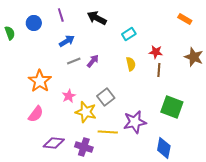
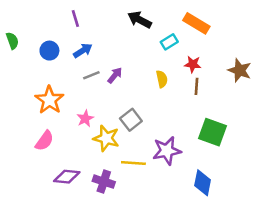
black arrow: (97, 18) -> (140, 20), moved
orange rectangle: (185, 19) -> (196, 23), moved, size x1.5
blue circle: (34, 23) -> (49, 51), moved
cyan rectangle: (129, 34) -> (169, 42), moved

